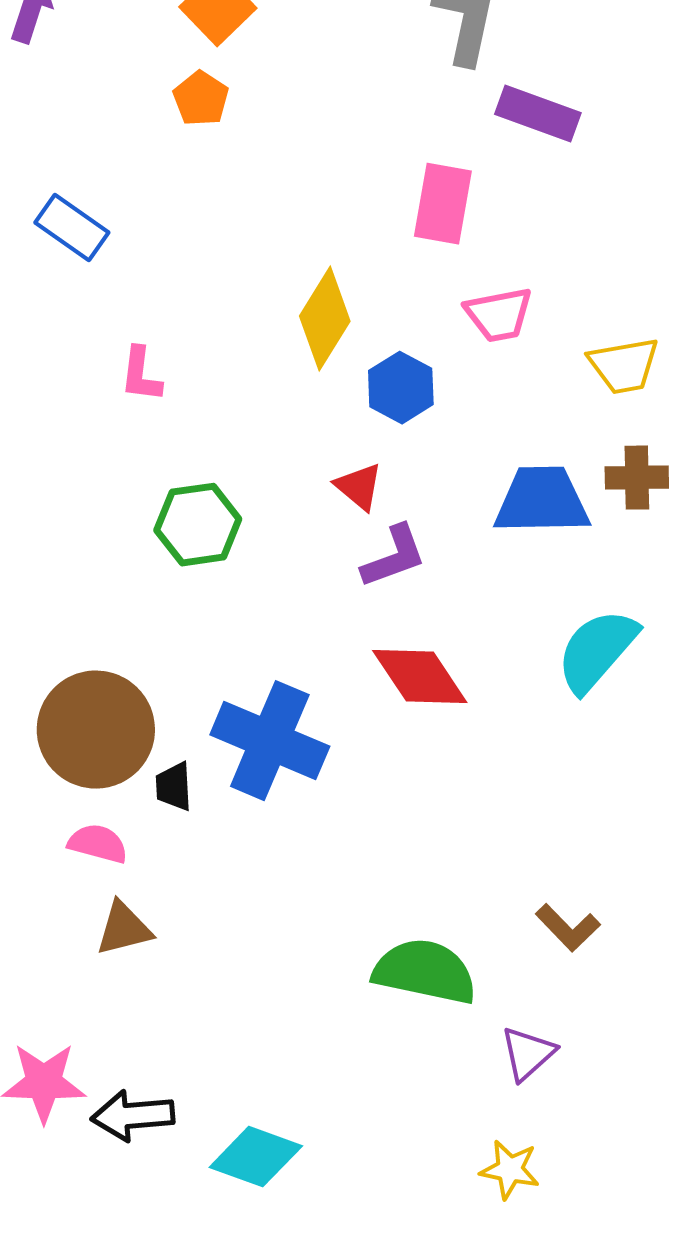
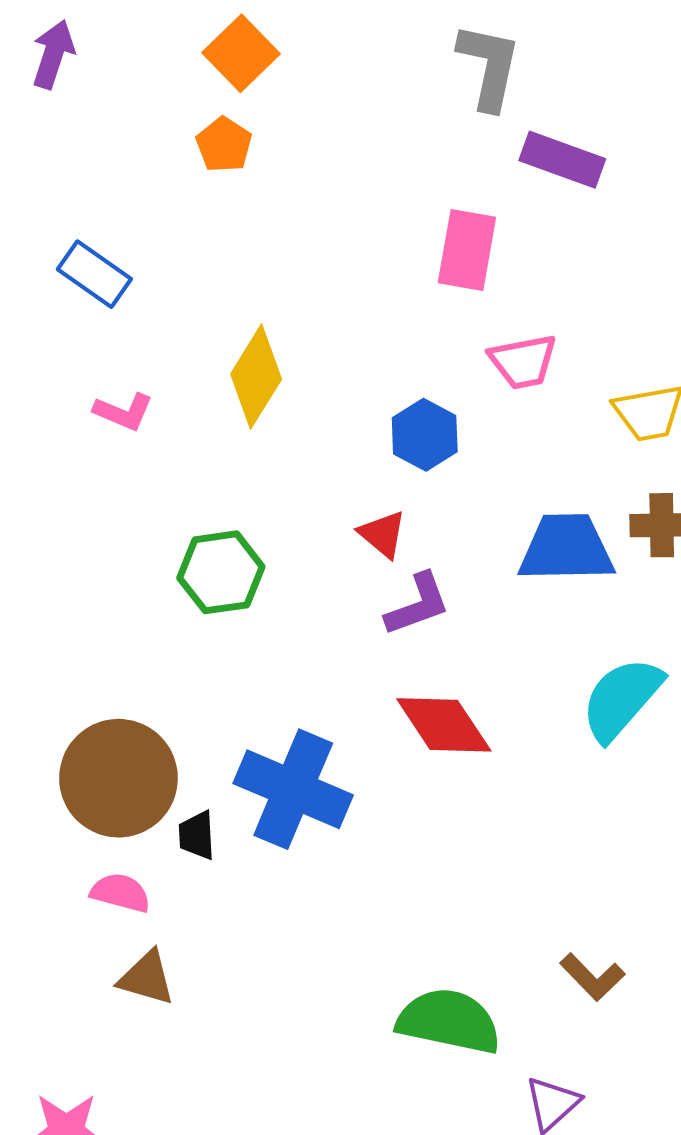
yellow diamond: (325, 319) -> (256, 377), moved
pink L-shape: (141, 375) -> (124, 412), moved, turned -74
brown triangle: (124, 929) -> (147, 978), turned 30

